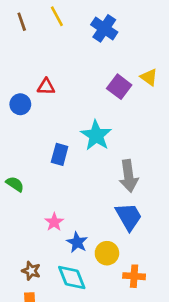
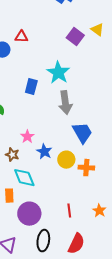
gray arrow: (129, 176) -> (65, 103), moved
brown star: (31, 271) -> (12, 155), moved
orange cross: (134, 276) -> (86, 168), moved
cyan diamond: (72, 278) -> (24, 178), moved

